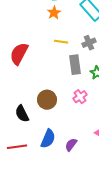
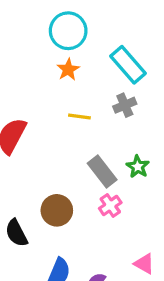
gray cross: (89, 43) -> (125, 105), moved
gray rectangle: (75, 65) -> (102, 172), moved, turned -30

